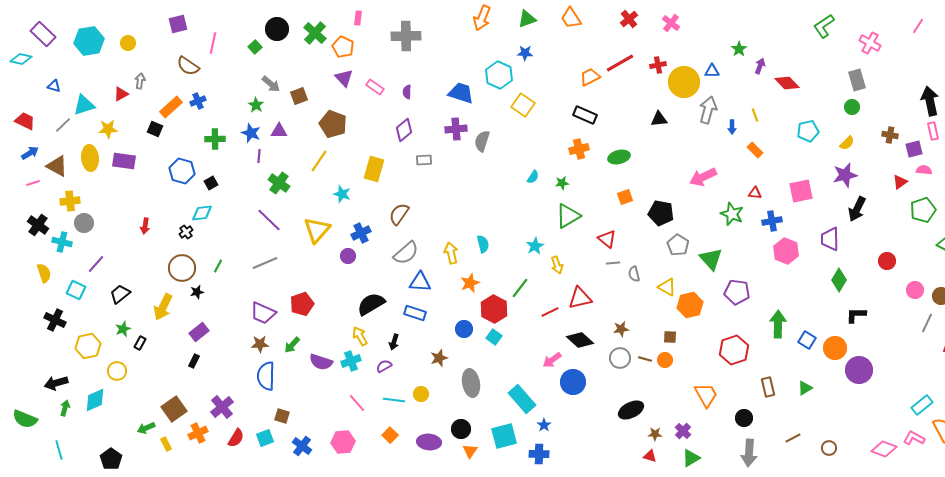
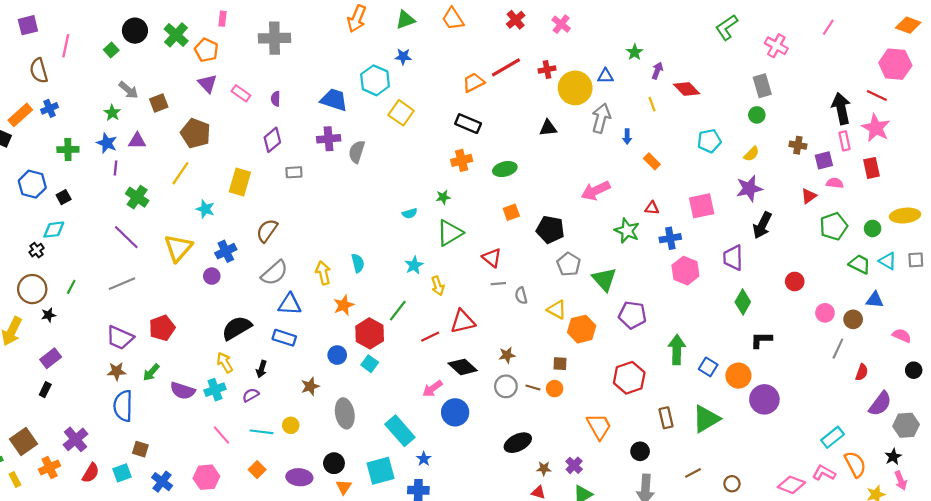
brown semicircle: (188, 66) -> (39, 71), turned 40
yellow line: (755, 115) -> (652, 104), moved
cyan semicircle: (533, 177) -> (410, 213), moved, turned 40
green triangle: (805, 388) -> (706, 419), size x1.8

